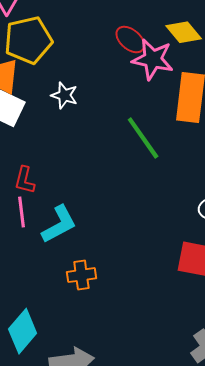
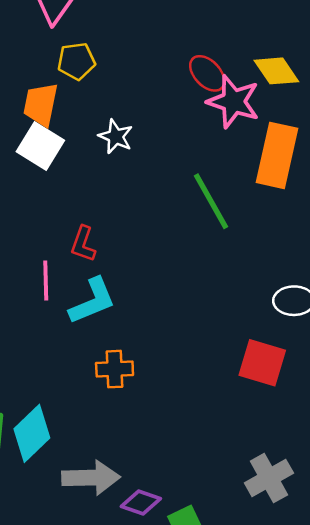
yellow pentagon: (28, 40) -> (76, 61), size x0.6
red L-shape: (25, 180) -> (83, 244), moved

